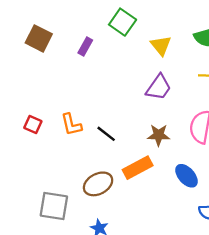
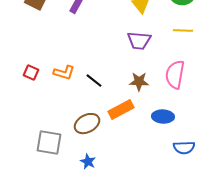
purple trapezoid: (159, 87) -> (139, 41), turned 60
orange L-shape: (71, 125) -> (64, 73), turned -60
blue ellipse: (187, 176) -> (163, 117), turned -45

